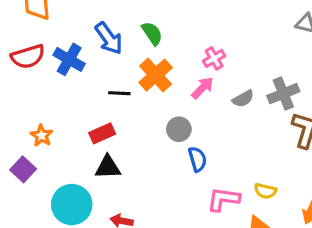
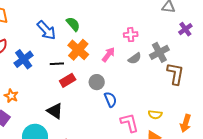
pink cross: (214, 58) -> (131, 35), moved, turned 32
blue cross: (69, 59) -> (24, 59), moved, turned 30
red rectangle: (102, 133) -> (68, 80), moved
black triangle: (108, 167) -> (55, 111), turned 42
pink L-shape: (223, 199) -> (129, 123), turned 75

